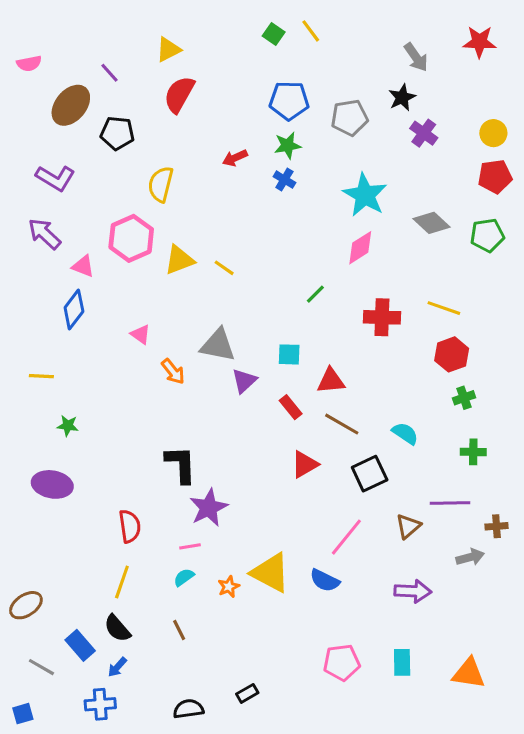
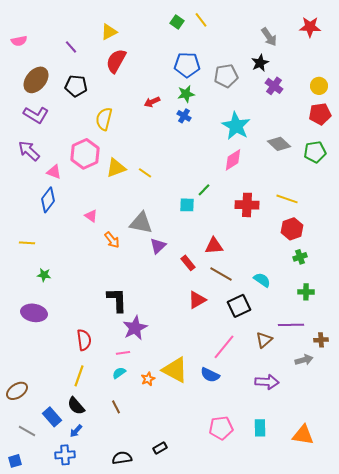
brown ellipse: (71, 105) -> (36, 80), moved
cyan square: (289, 354) -> (187, 205), moved

